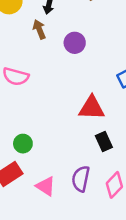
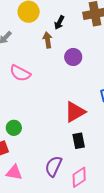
red triangle: (92, 108) -> (75, 112), turned -45
pink triangle: (46, 186) -> (14, 172), moved, turned -36

